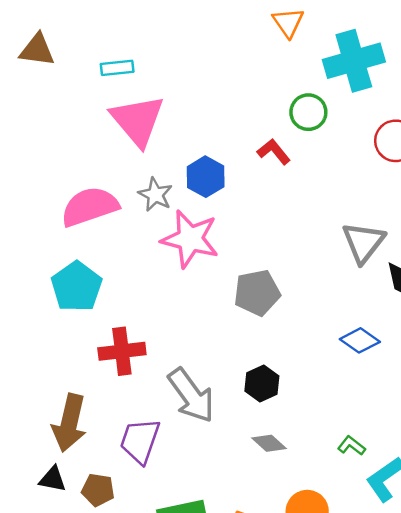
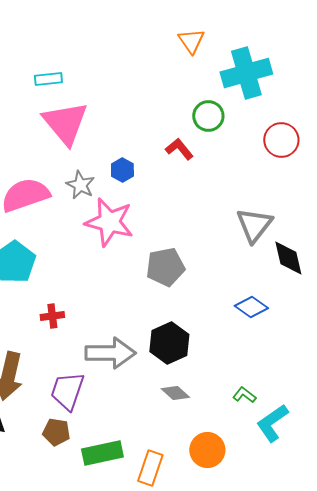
blue hexagon: (206, 177) -> (122, 170), size x0.7
red cross: (122, 351) -> (52, 316), size x0.6
black hexagon: (262, 383) -> (169, 343), size x1.4
gray arrow: (191, 395) -> (110, 353), turned -54
brown pentagon: (98, 490) -> (56, 432), moved

